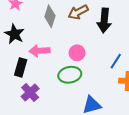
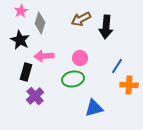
gray diamond: (50, 16) -> (40, 23), moved

